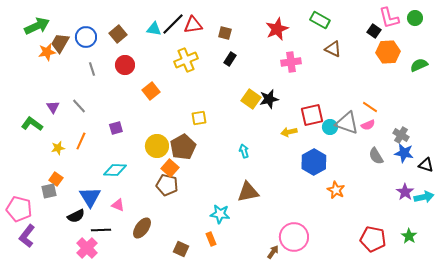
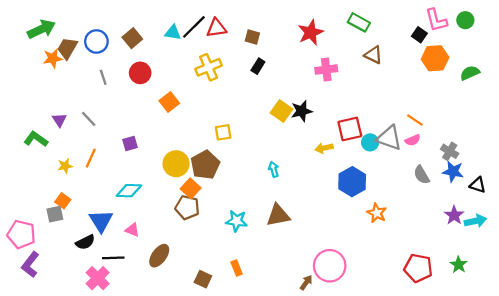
cyan star: (220, 214) -> (237, 221), moved

